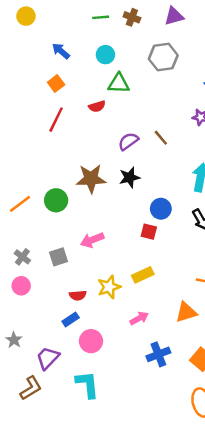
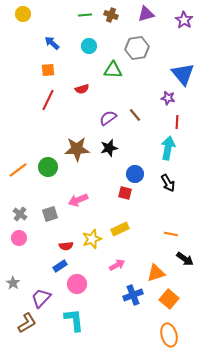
orange square: (56, 84) -> (48, 70), turned 32
green triangle: (119, 84) -> (113, 70), moved
orange triangle: (186, 312) -> (156, 273), moved

